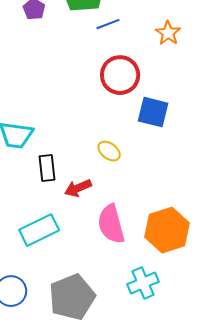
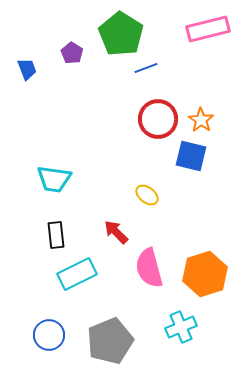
orange star: (168, 33) -> (201, 120), moved
black rectangle: (47, 168) -> (56, 235), moved
red arrow: (78, 188) -> (116, 232), turned 68

